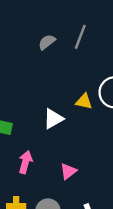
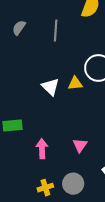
gray semicircle: (47, 42) -> (19, 28), moved
white triangle: (53, 119) -> (50, 87), moved, turned -30

